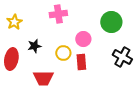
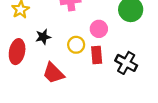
black cross: (122, 57) -> (126, 63), moved
red trapezoid: (43, 78) -> (53, 73), turned 45

